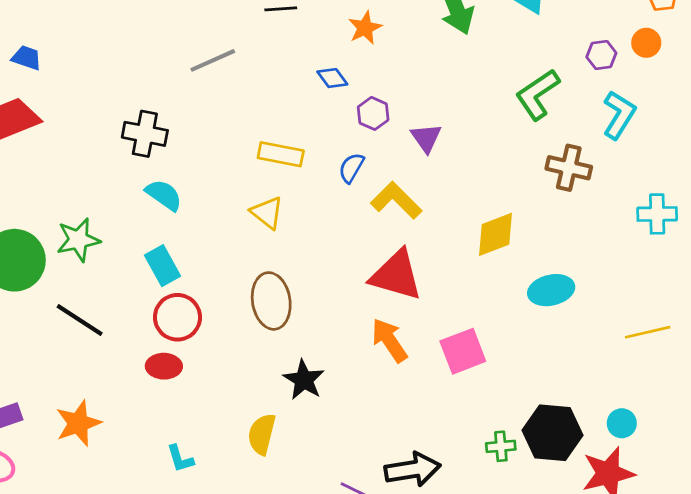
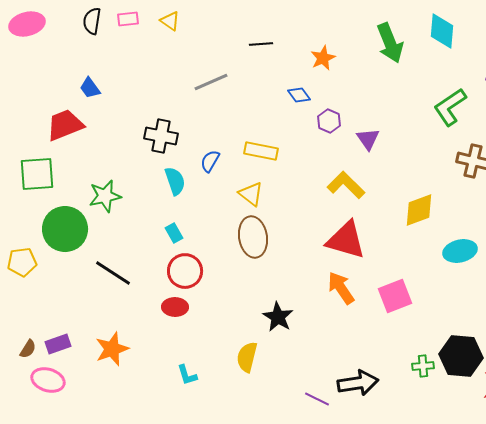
blue trapezoid: (27, 58) -> (90, 88), moved, turned -145
blue semicircle: (351, 168) -> (210, 161), moved
cyan semicircle: (164, 195) -> (175, 181), turned 36
green star: (78, 240) -> (105, 196), moved
cyan rectangle: (163, 266) -> (174, 233), size x0.7
brown ellipse: (271, 301) -> (253, 237), moved

